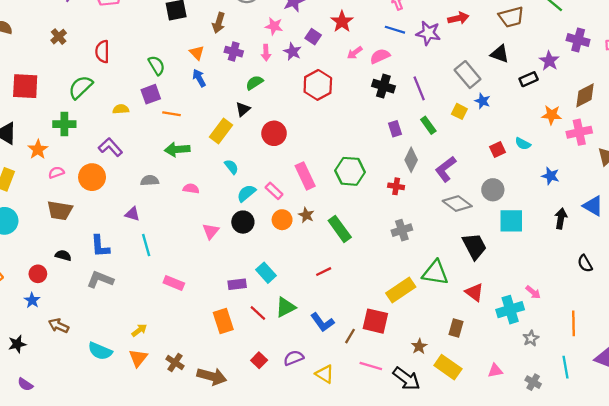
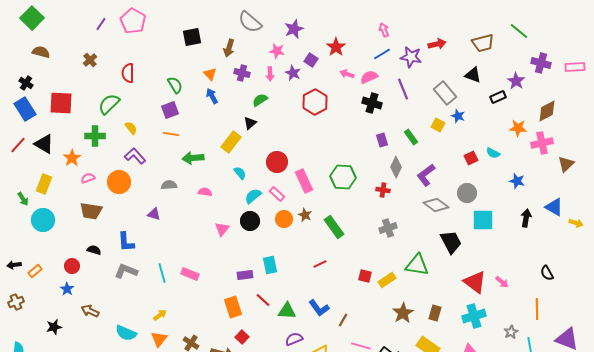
blue line: (395, 30) -> (382, 54), turned -48
pink arrow: (355, 53) -> (347, 74), turned 56
purple line: (419, 88) -> (403, 89), moved
yellow semicircle: (121, 109) -> (131, 128), moved, turned 56
orange line: (172, 114) -> (171, 134), moved
red circle: (274, 133) -> (277, 162), moved
cyan line: (146, 245) -> (162, 273), moved
black semicircle: (585, 263) -> (547, 273), moved
cyan rectangle: (266, 273) -> (270, 265), turned 30
yellow rectangle: (401, 290) -> (387, 280), size x0.7
red triangle: (474, 292) -> (475, 282), moved, size x1.4
green triangle: (286, 307) -> (287, 311), moved, turned 30
cyan cross: (510, 310) -> (474, 316), moved
red square: (375, 321) -> (365, 276), moved, size x0.6
gray star: (531, 338) -> (511, 332), moved
brown star: (419, 346) -> (403, 313), moved, size x1.5
red square: (259, 360) -> (242, 337), moved

